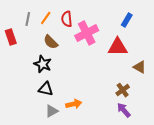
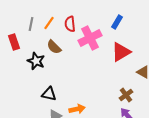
blue rectangle: (127, 20) -> (117, 22), moved
red triangle: (118, 47) -> (121, 52), turned -30
black star: (43, 64) -> (36, 61), moved

